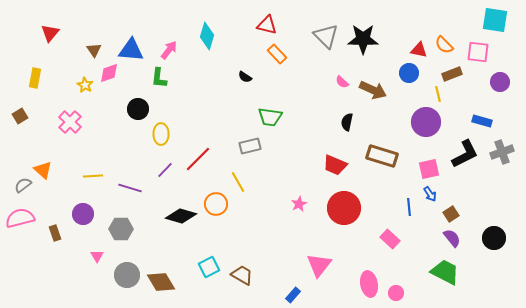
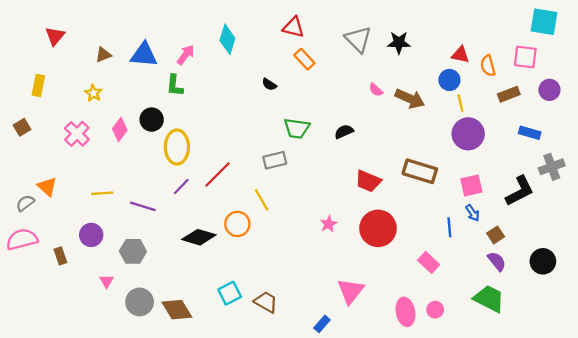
black star: (363, 39) -> (399, 43), size x0.7
orange semicircle: (444, 45) -> (488, 66), moved, turned 30
brown triangle: (94, 50) -> (103, 55), turned 42
pink diamond: (109, 73) -> (120, 129), moved, turned -35
brown rectangle: (452, 74) -> (509, 94), moved
yellow line: (438, 94) -> (460, 103), moved
black semicircle: (347, 122) -> (344, 132), moved, turned 54
yellow ellipse: (161, 134) -> (177, 147), size x1.4
black L-shape: (465, 154) -> (520, 191), moved
pink circle: (396, 293) -> (435, 310), moved

